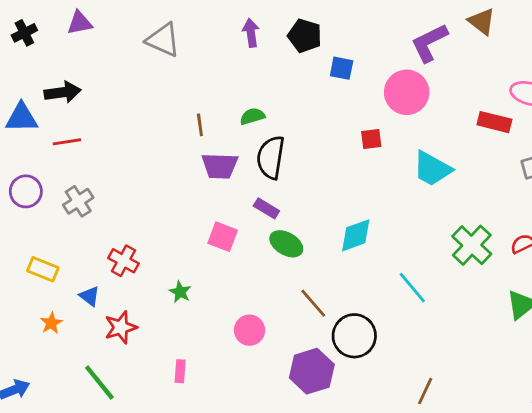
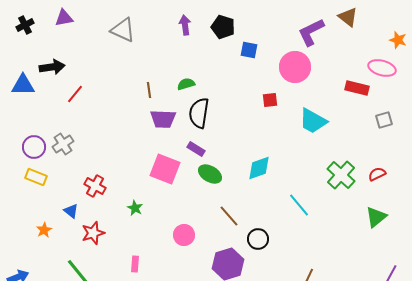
red line: (67, 142) -> (75, 94), moved, turned -42
purple circle: (26, 191) -> (34, 147), moved
pink square: (223, 237) -> (165, 169), size x1.4
yellow rectangle: (43, 269) -> (36, 177), moved
black circle: (354, 336) -> (258, 239), size x0.7

